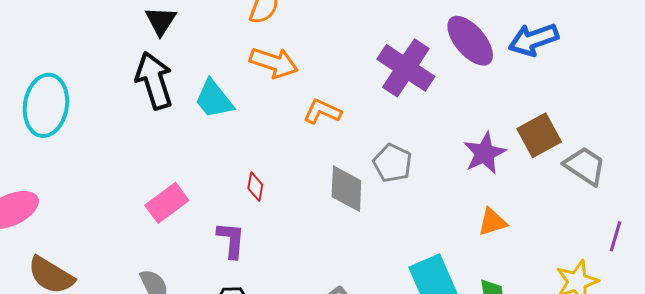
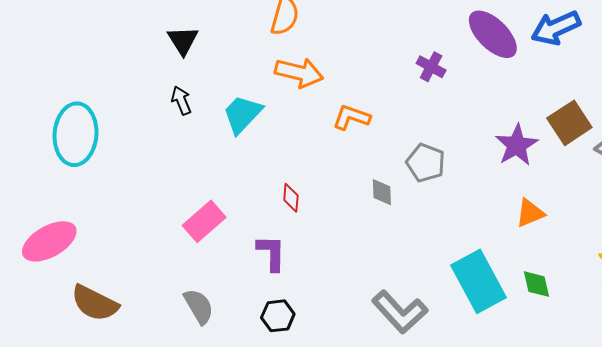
purple cross: (406, 68) -> (431, 67), size x0.5
black arrow: (154, 81) -> (181, 100), size x0.5
cyan trapezoid: (214, 99) -> (242, 114), turned 87
gray diamond: (346, 189) -> (382, 192), size x0.6

